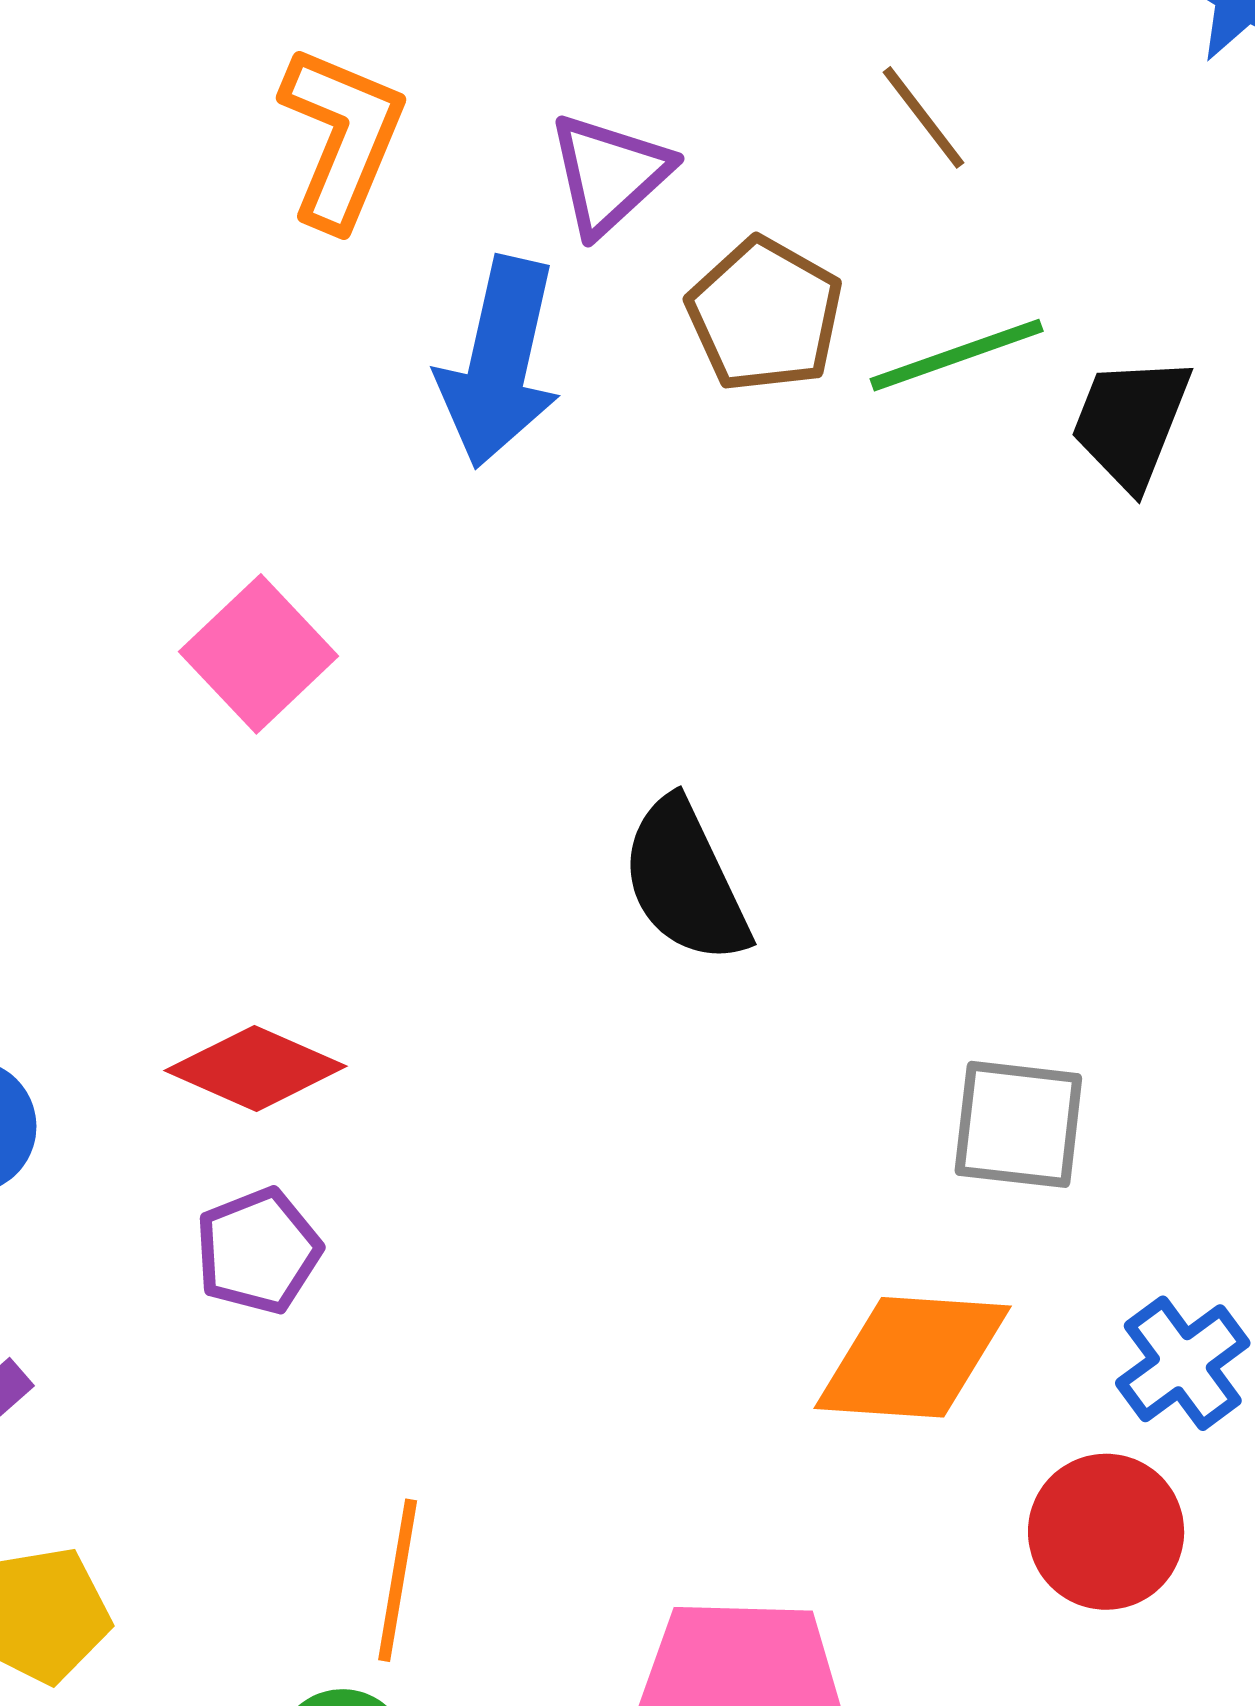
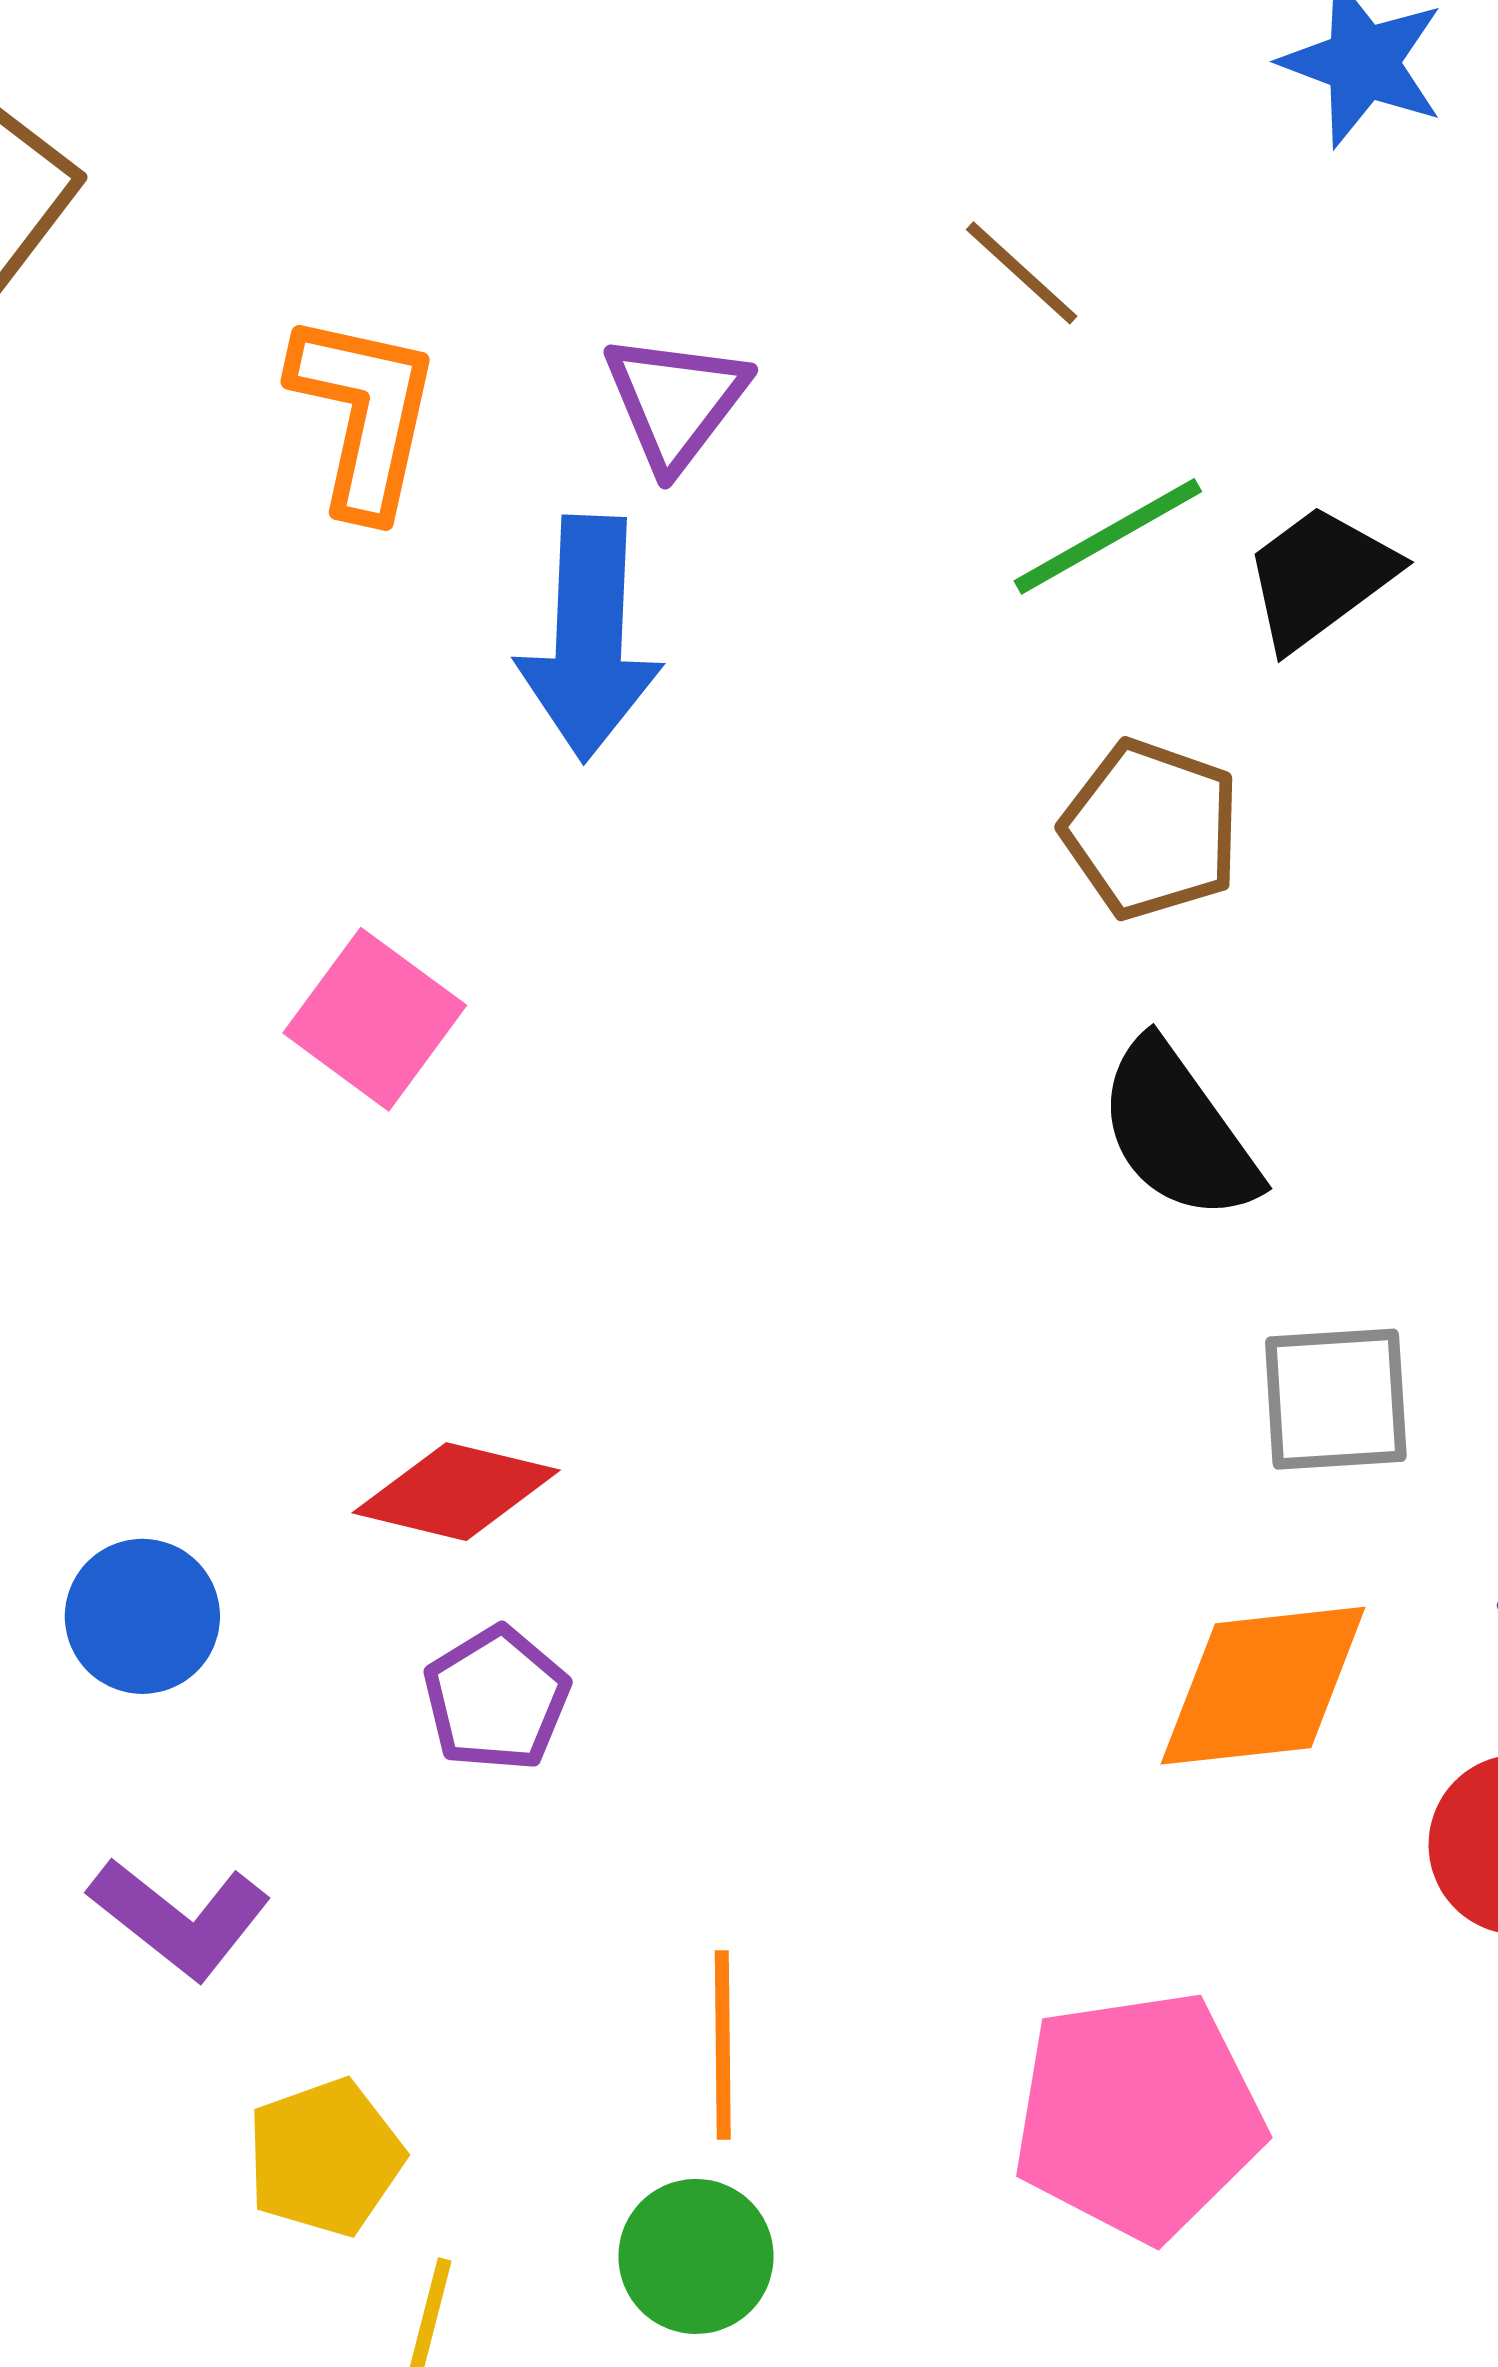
brown pentagon: (765, 315) -> (1151, 829), moved
black trapezoid: (1131, 422) -> (1320, 577), turned 42
black semicircle: (685, 881) -> (1178, 1131), moved

